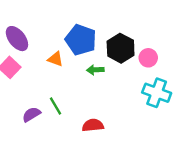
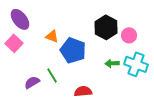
blue pentagon: (81, 40) -> (73, 50), moved
green arrow: (95, 70) -> (112, 63), moved

